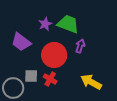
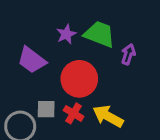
purple arrow: (80, 46) -> (128, 54), moved
yellow arrow: (91, 82) -> (108, 116), moved

